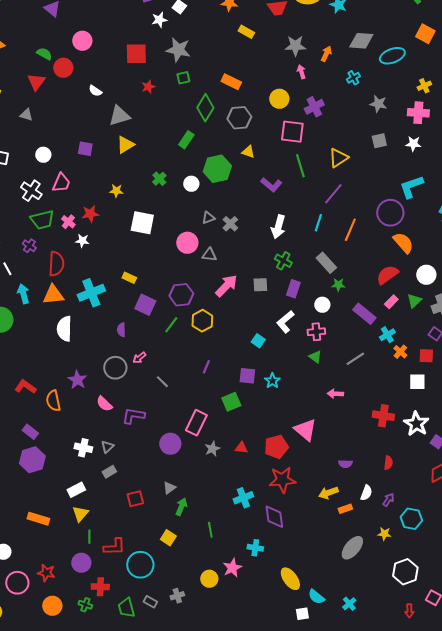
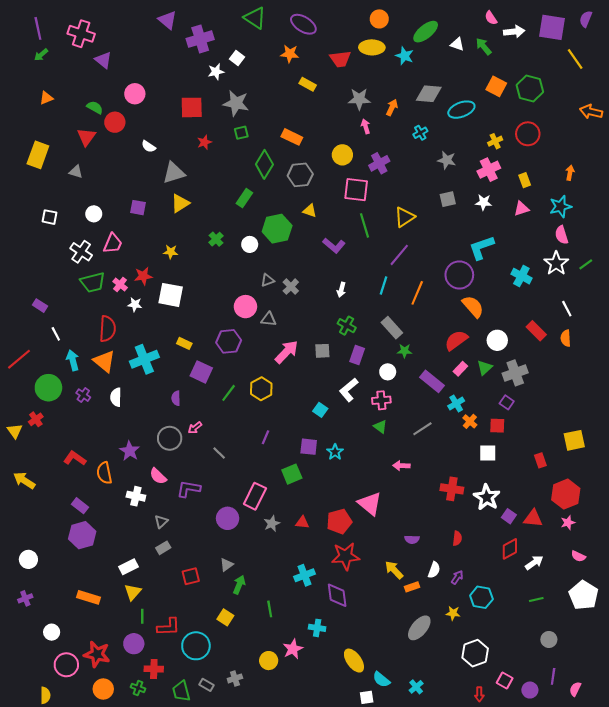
pink cross: (418, 113) -> (489, 170), turned -30
white square: (142, 223) -> (171, 295), moved
white arrow: (278, 227) -> (341, 290), size x0.6
purple cross: (29, 246) -> (83, 395), moved
orange triangle: (53, 295) -> (104, 361), turned 45
purple hexagon: (181, 295) -> (229, 341), moved
white semicircle: (64, 329) -> (116, 397), size x0.7
white cross: (83, 448) -> (136, 496), moved
yellow arrow: (328, 493) -> (394, 570), turned 66
red star: (46, 573) -> (97, 654), size x1.4

